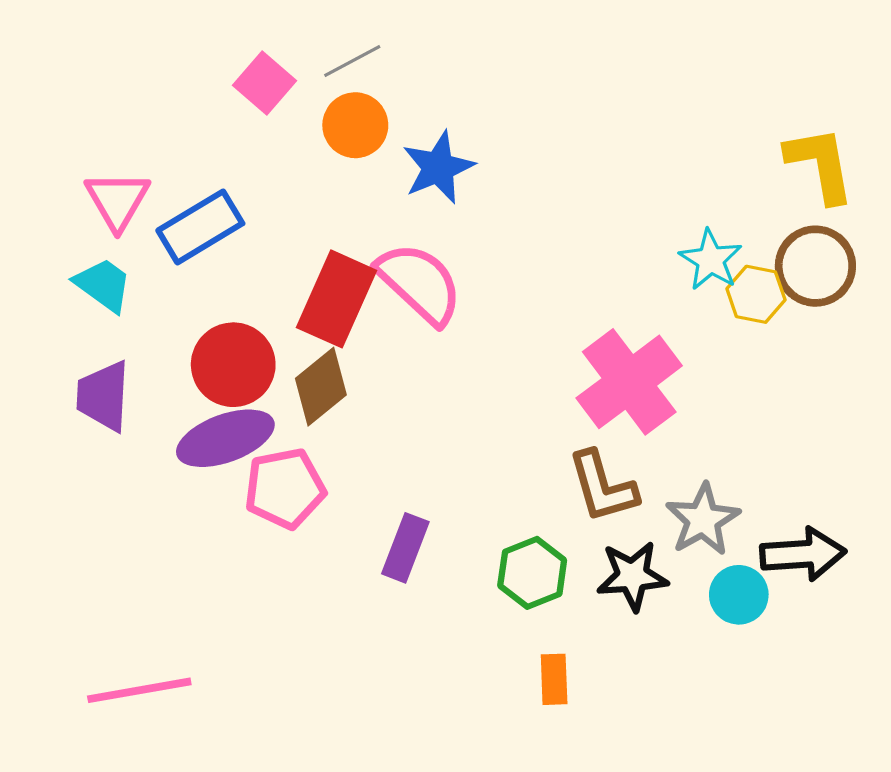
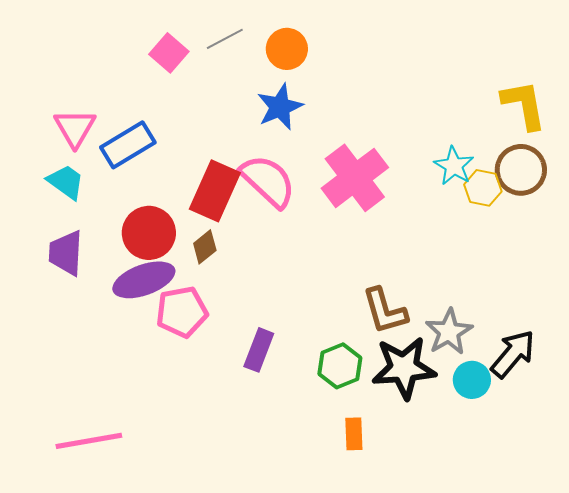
orange circle: (355, 125) -> (287, 49), moved
pink cross: (629, 382) -> (355, 178), moved
brown diamond: (321, 387) -> (205, 247), size x0.7
black arrow: (803, 554) -> (513, 354), turned -46
black star: (632, 576) -> (404, 368), size x1.4

